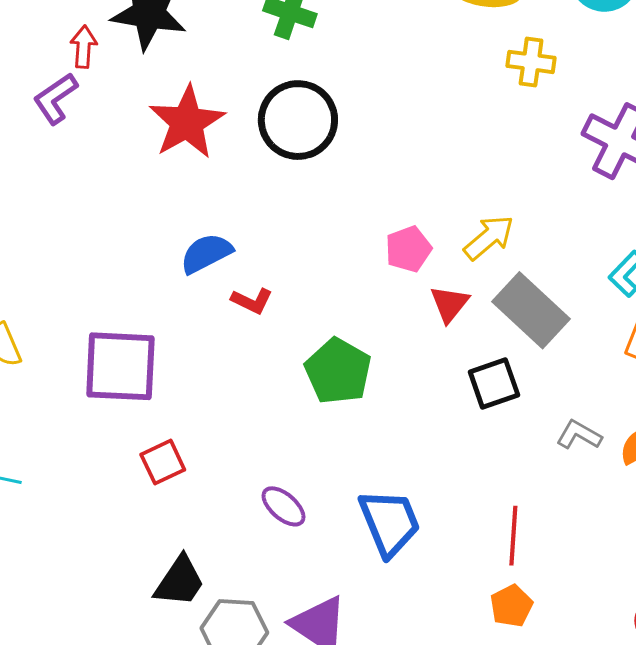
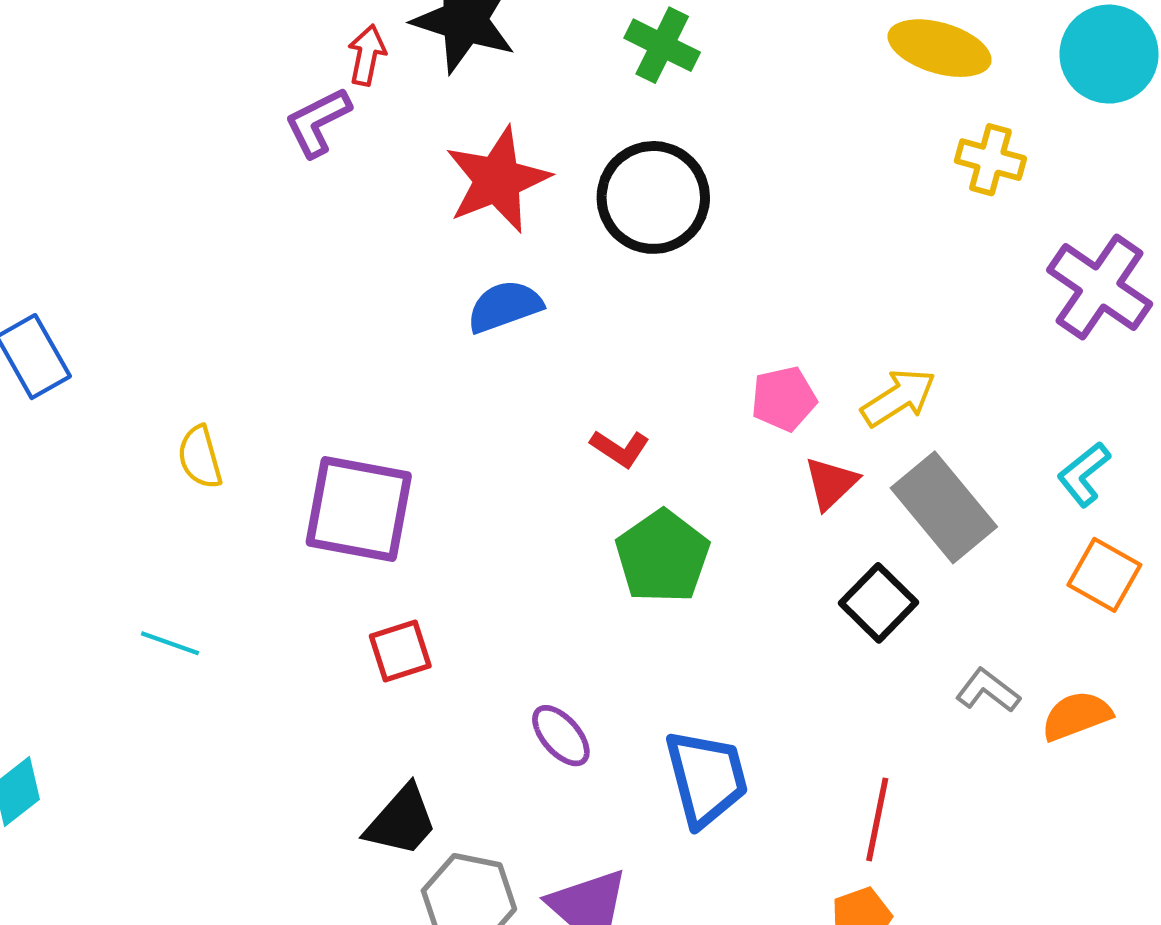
blue semicircle: (206, 253) -> (505, 306), moved
red L-shape: (252, 301) -> (620, 448), moved
black square: (494, 383) -> (878, 603), turned -34

